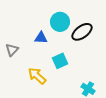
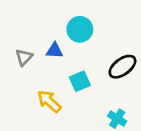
black ellipse: (82, 32) -> (122, 67), moved
gray triangle: (12, 50) -> (24, 57), moved

